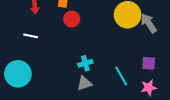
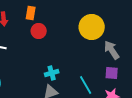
gray arrow: (149, 23) -> (112, 50), moved

